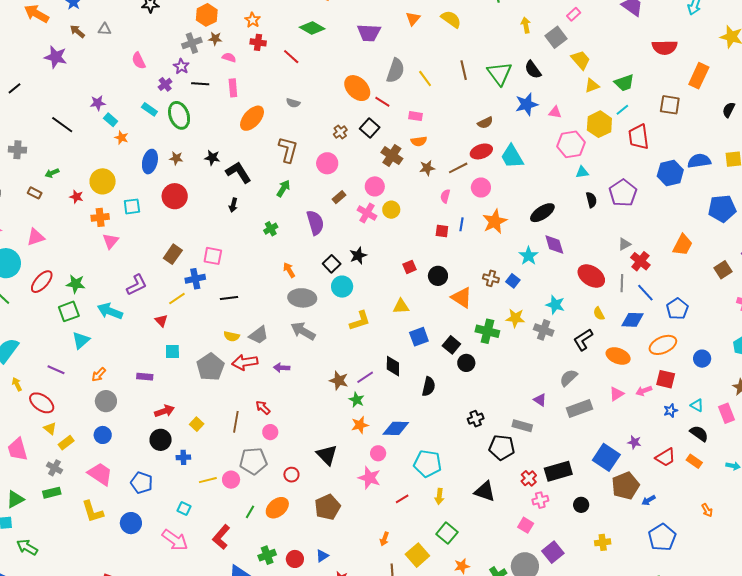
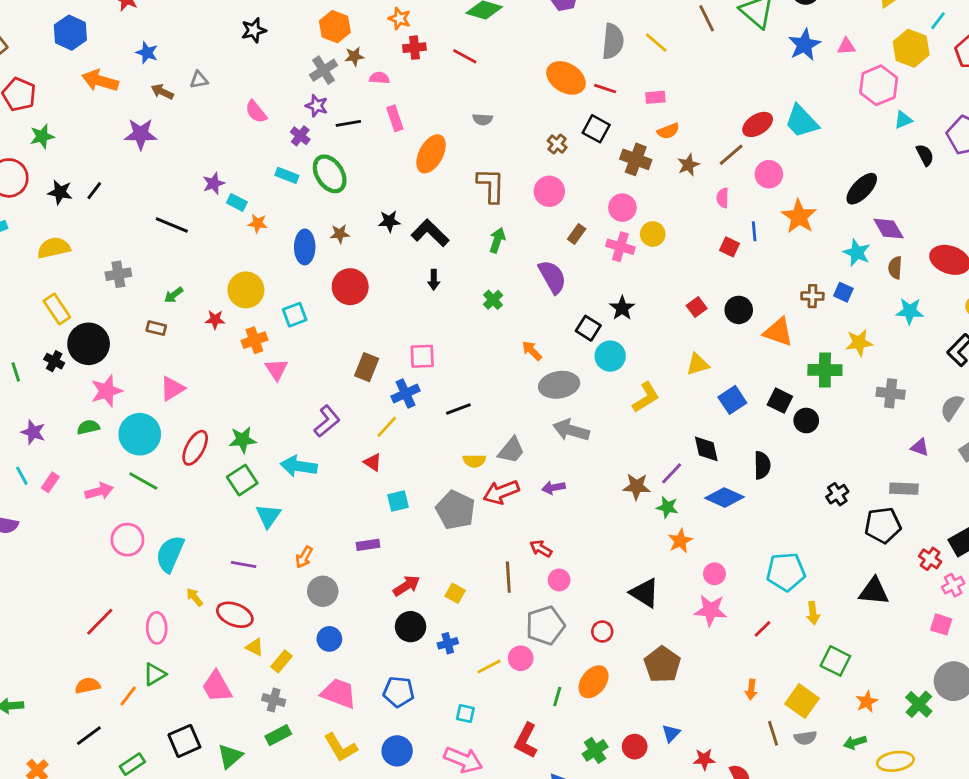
brown semicircle: (485, 123) -> (895, 268), moved, turned 133
red square: (442, 231) -> (729, 247), turned 32
gray cross: (544, 330) -> (891, 393), moved
blue diamond: (396, 428) -> (725, 497), moved, turned 36

